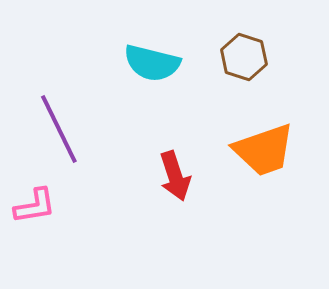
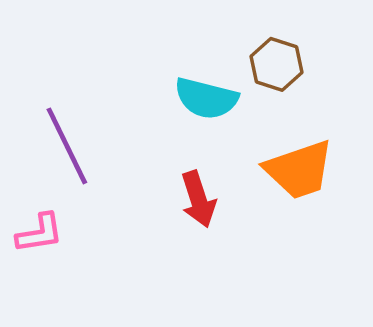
cyan semicircle: (152, 63) -> (206, 98), moved

